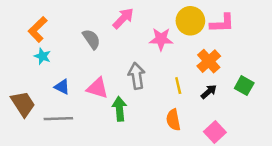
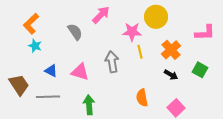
pink L-shape: (222, 23) -> (205, 33), moved
yellow line: (178, 86) -> (140, 52), moved
black arrow: (209, 92) -> (171, 75), turned 72
green arrow: (119, 109) -> (89, 105), moved

